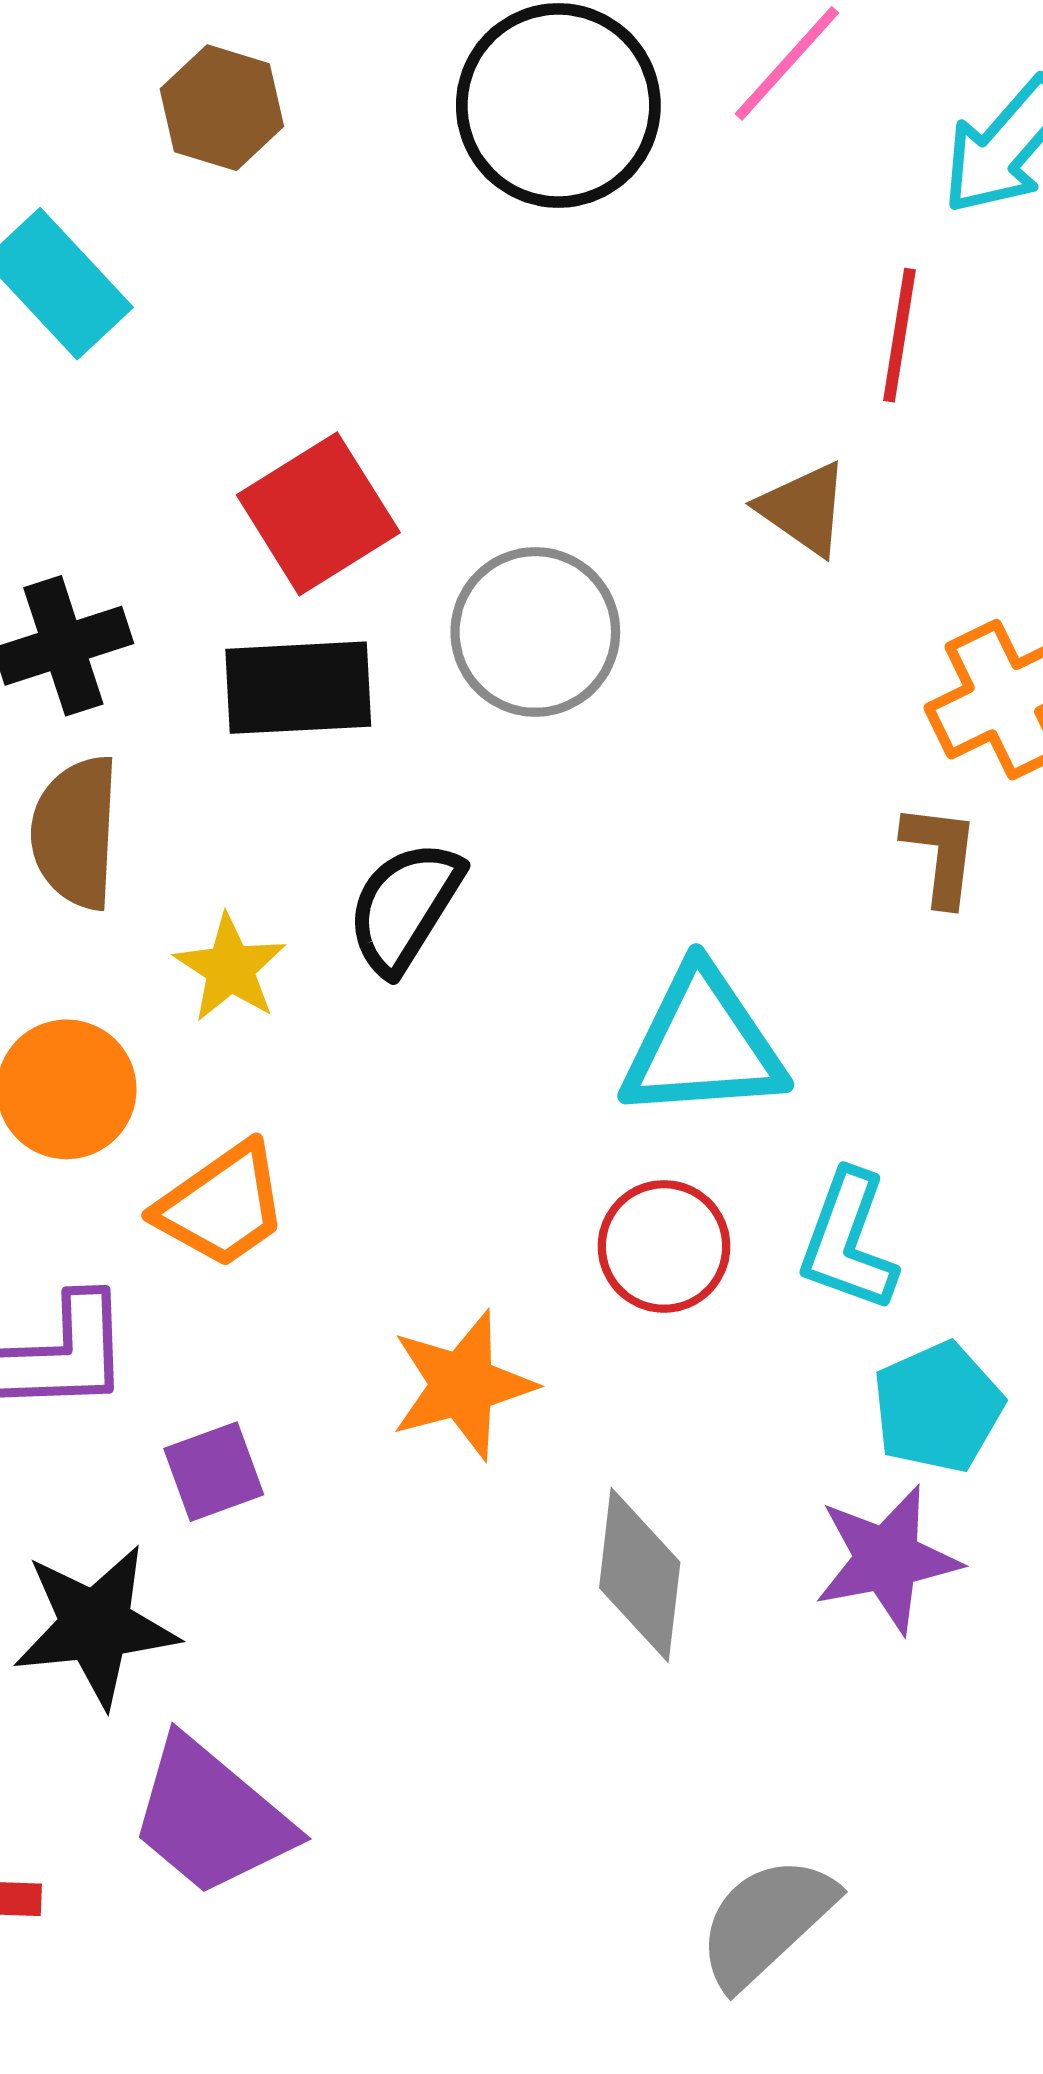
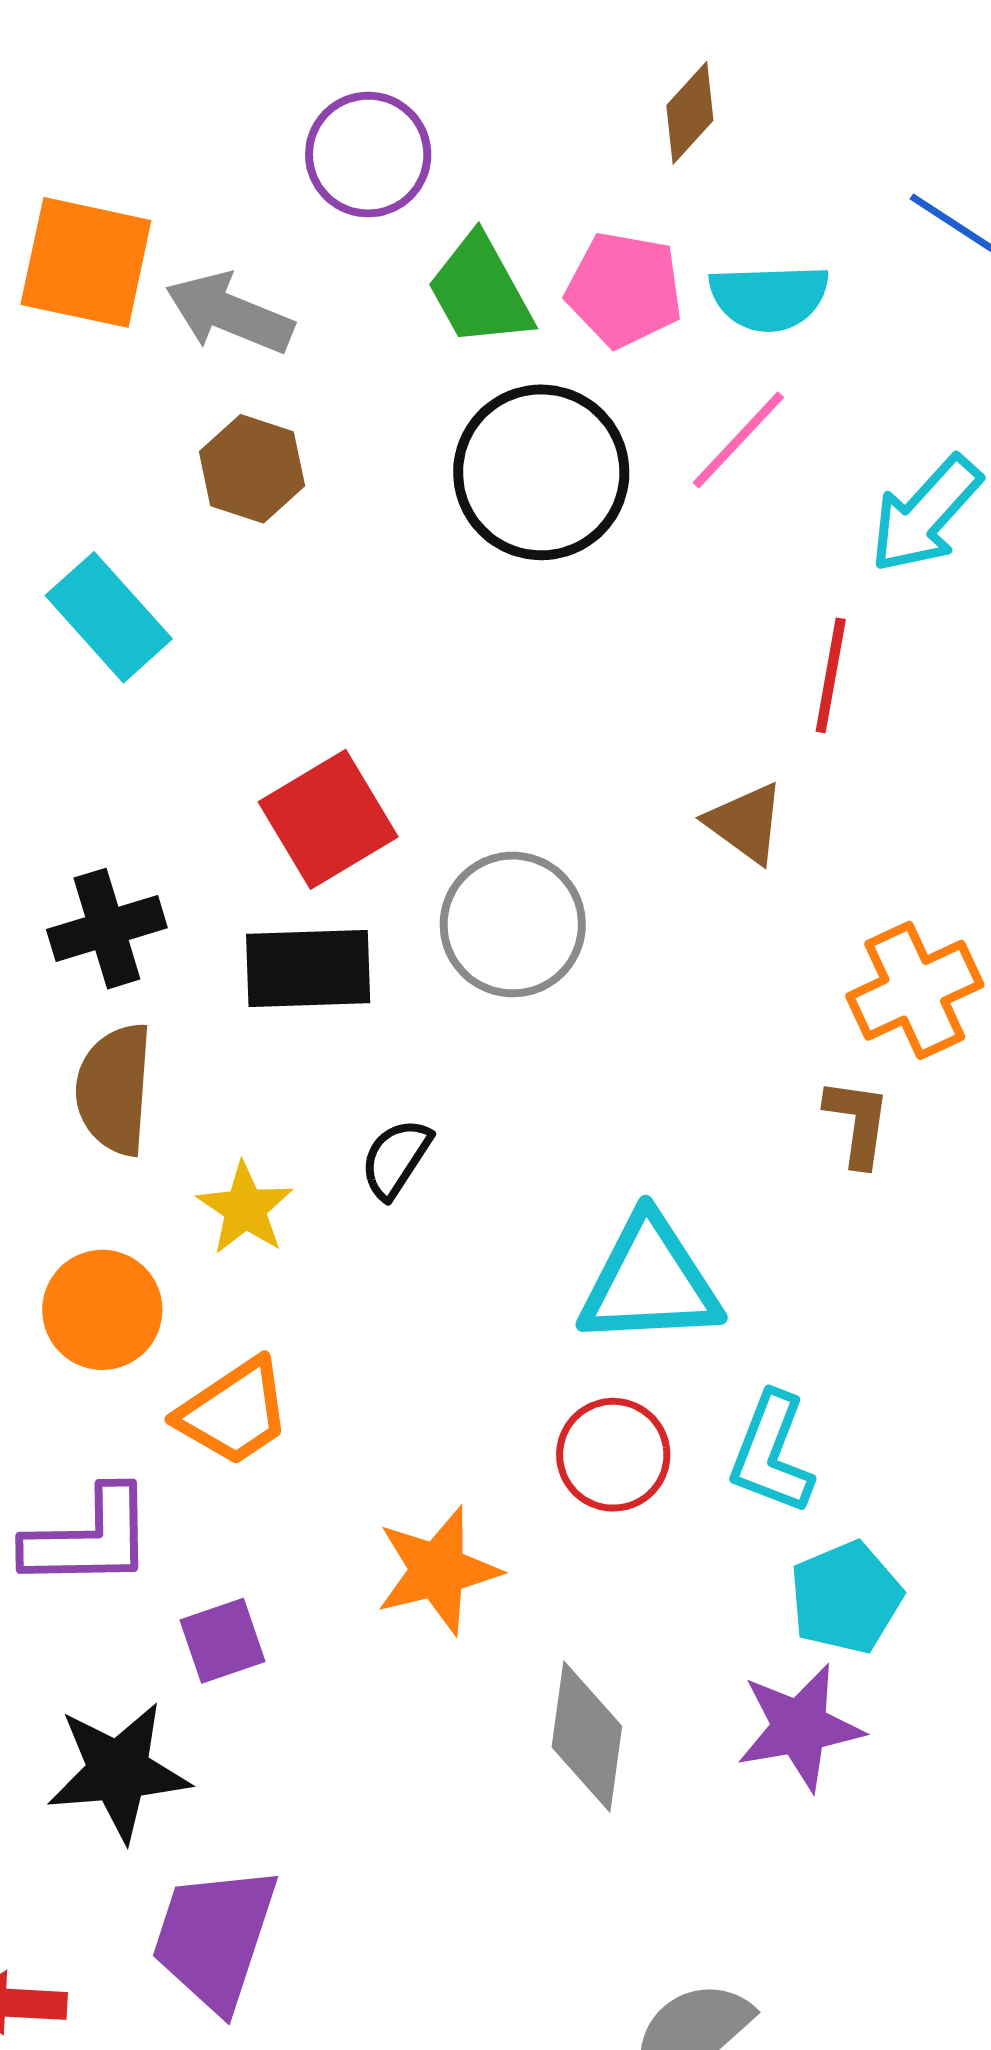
black semicircle: (405, 907) -> (396, 1159), size x0.7
purple trapezoid: (211, 1817) -> (215, 1938), turned 67

